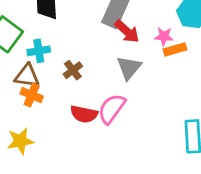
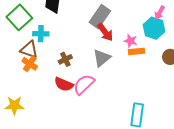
brown cross: (73, 70) -> (65, 59), moved
yellow star: (20, 141) -> (14, 105), moved

